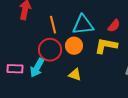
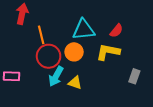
orange line: (53, 25) -> (41, 35), moved
cyan arrow: (37, 68) -> (56, 76), moved

